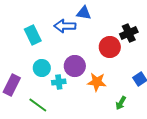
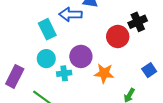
cyan rectangle: (33, 35) -> (47, 29), moved

